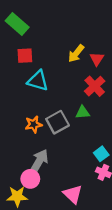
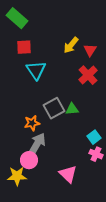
cyan triangle: (38, 81) -> (36, 70), turned 40
green triangle: (83, 112) -> (72, 109), moved
orange star: (34, 124) -> (32, 123), moved

